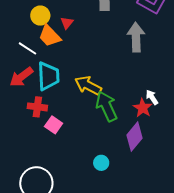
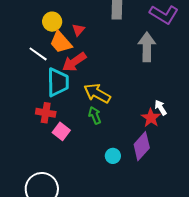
red arrow: (21, 77) -> (74, 62), moved
green arrow: (106, 106) -> (95, 115), moved, size x0.6
cyan circle: (101, 163) -> (113, 156), moved

